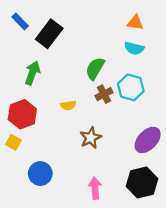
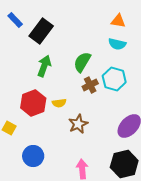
green arrow: (32, 73) -> (44, 66), moved
yellow semicircle: (68, 105) -> (59, 103), moved
red hexagon: (22, 114) -> (33, 103), moved

